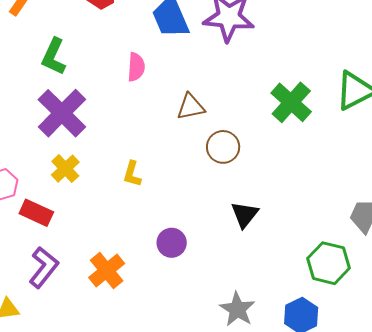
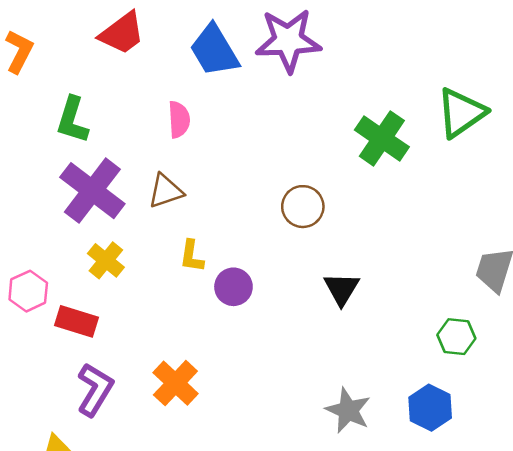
brown triangle: (191, 107) -> (166, 191), moved
purple circle: (172, 243) -> (233, 287), moved
green hexagon: (329, 263) -> (456, 337), size x0.7

